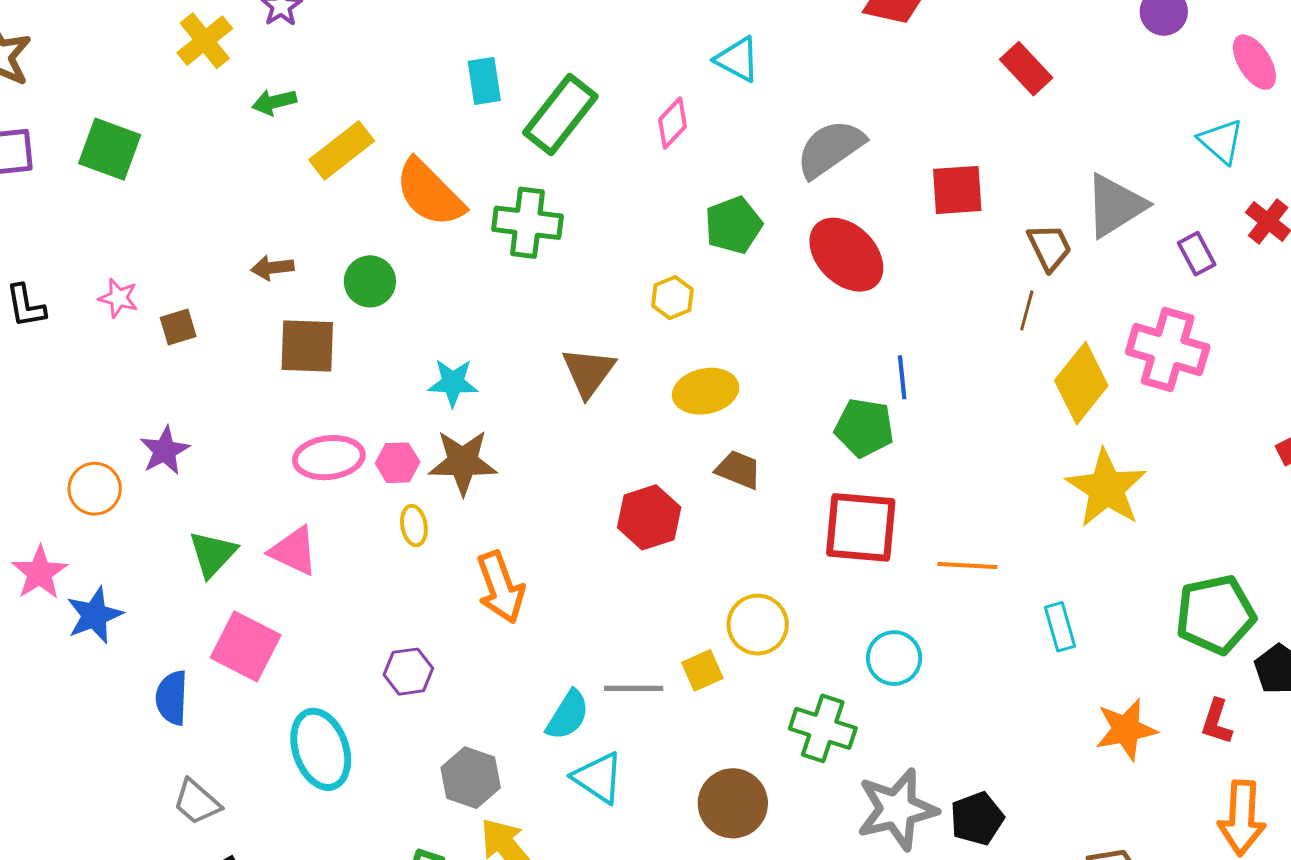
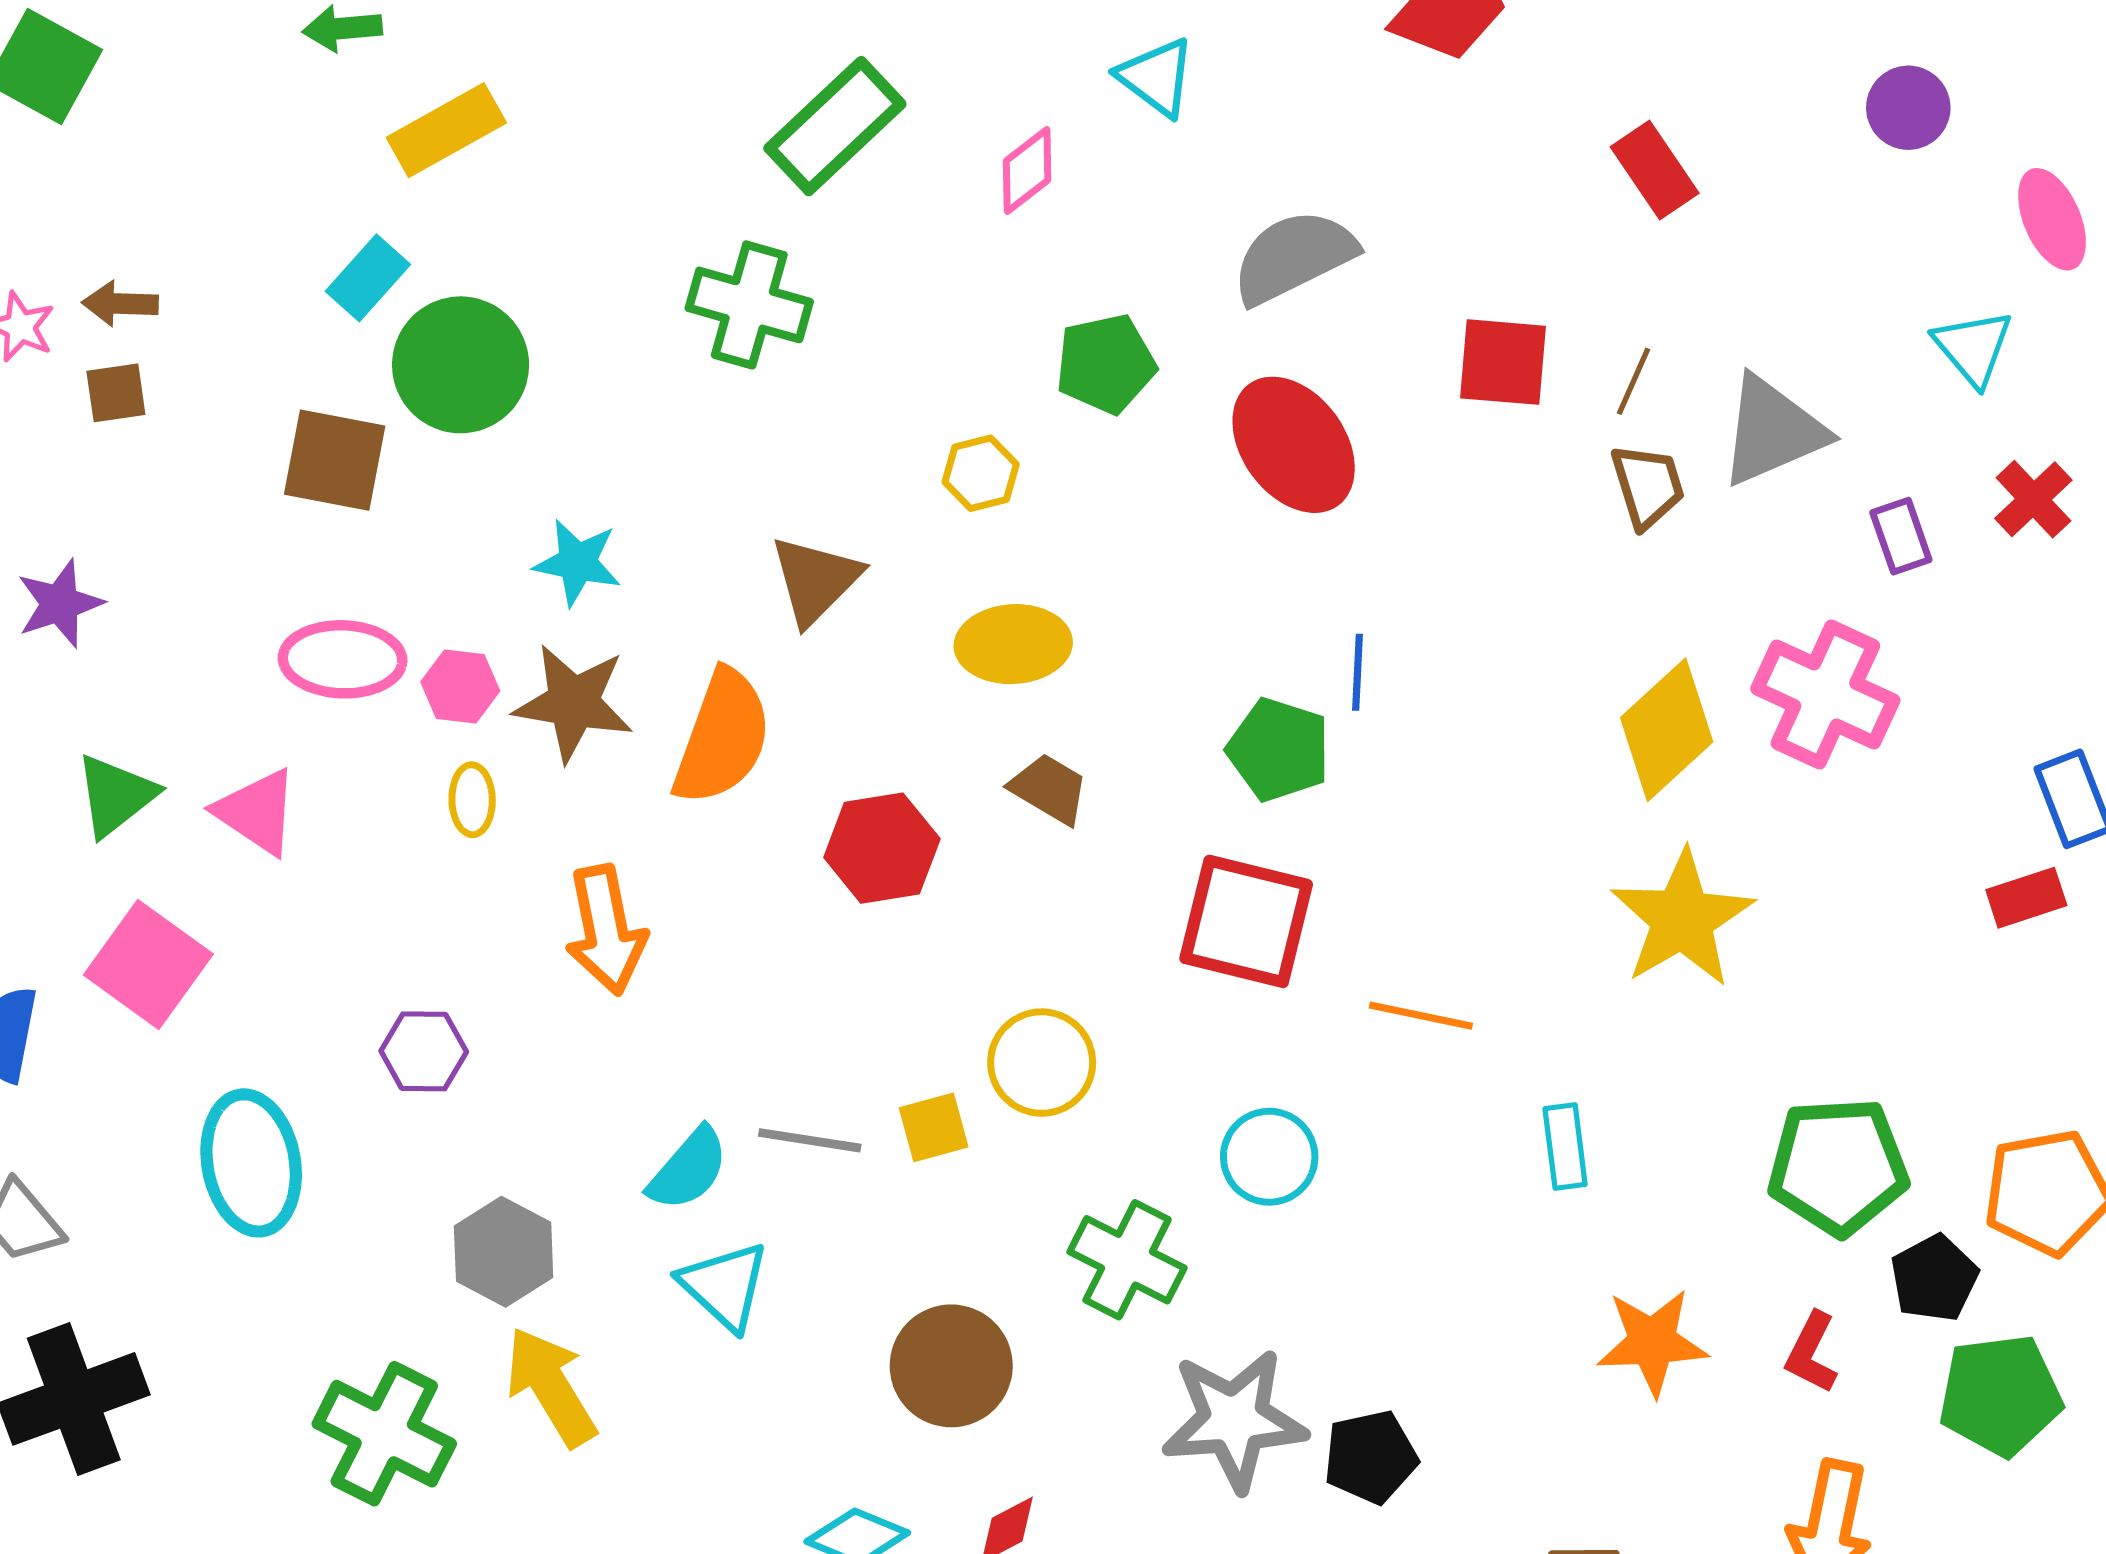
cyan rectangle: (484, 81) -> (368, 278), moved, turned 42
orange semicircle: (430, 193) -> (722, 737), moved, turned -124
brown arrow: (272, 268) -> (120, 304), moved
green circle: (370, 281) -> (461, 365), size x1.5
brown line: (1027, 310) -> (1634, 381), moved

